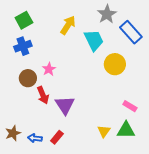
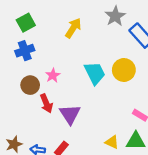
cyan trapezoid: (94, 40) -> (95, 73), moved
yellow triangle: (104, 131) -> (112, 142), turned -40

